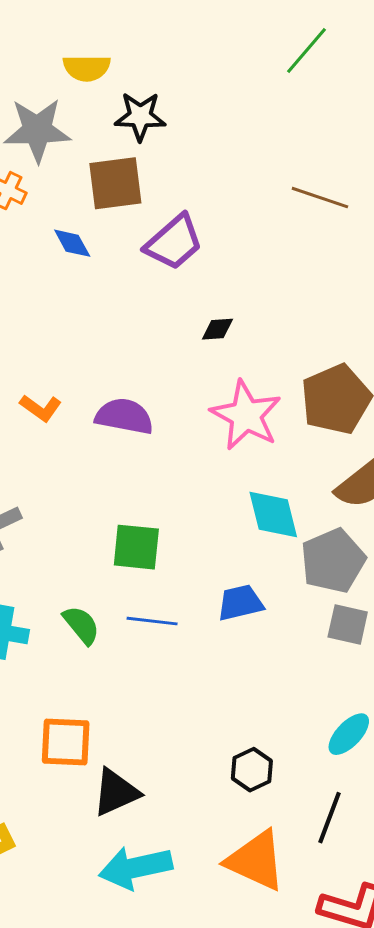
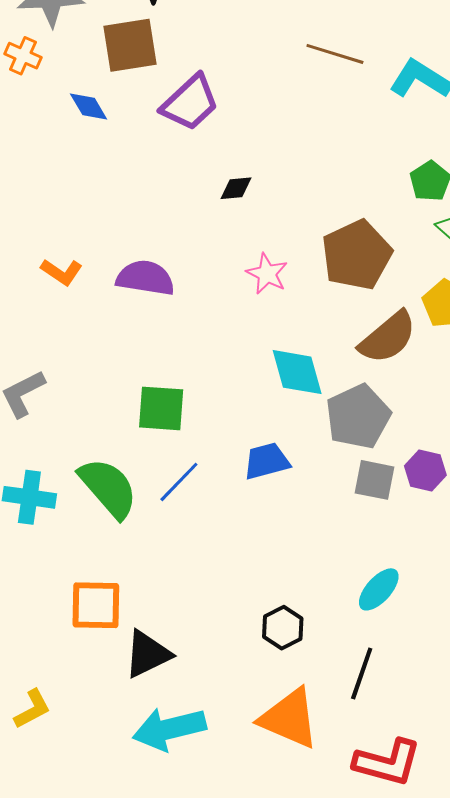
pink star: (246, 415) -> (267, 274), size x0.6
blue line: (152, 621) -> (179, 482), turned -51
green semicircle: (81, 625) -> (108, 488), size x1.6

